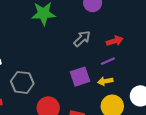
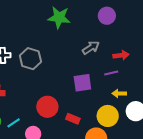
yellow arrow: (105, 81) -> (119, 93), moved
gray hexagon: (22, 82) -> (30, 59), moved

